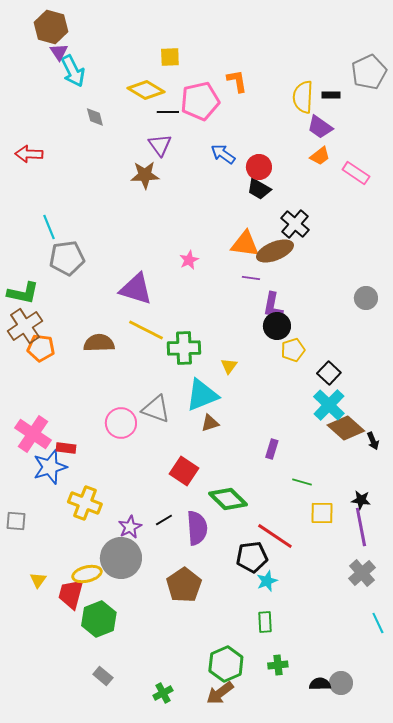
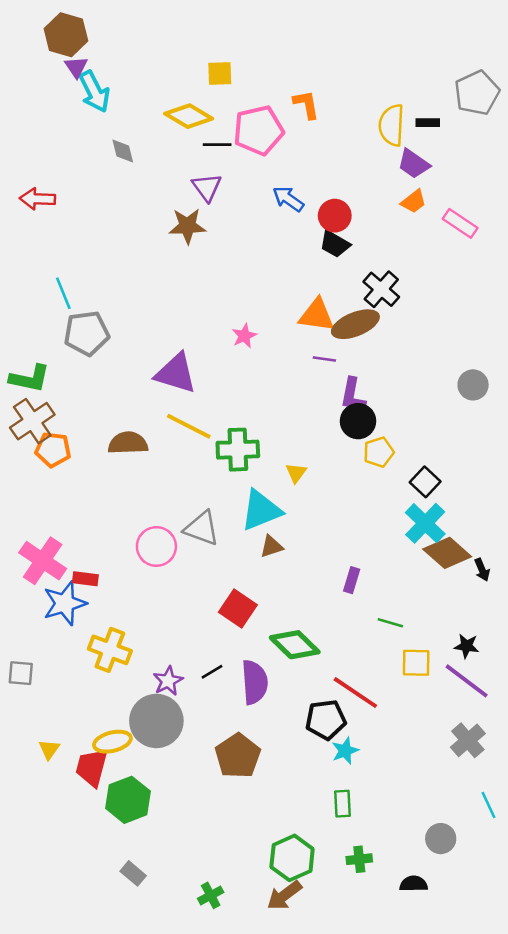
purple line: (361, 527) -> (467, 681), turned -42
gray circle: (341, 683) -> (441, 839), moved

